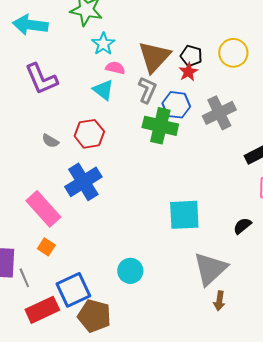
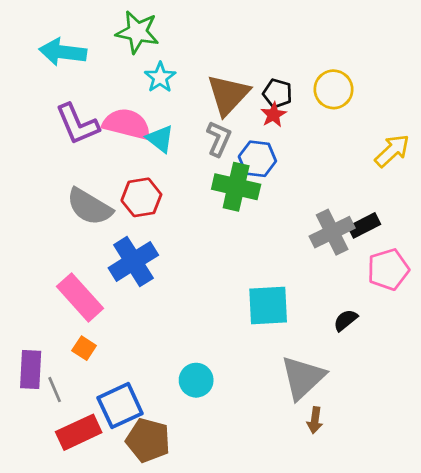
pink semicircle: (115, 68) -> (127, 124), moved, size x1.8
gray cross: (219, 113) -> (332, 232), moved
gray semicircle: (50, 141) -> (89, 207), size x2.0

